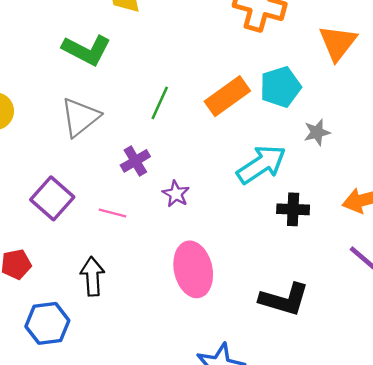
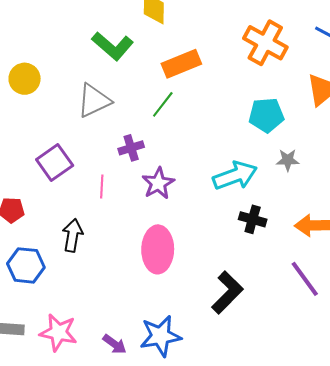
orange rectangle: (227, 96) -> (181, 64), moved
purple star: (176, 194) -> (158, 183), size x1.4
pink line: (112, 213) -> (102, 187), turned 65
black L-shape: (284, 299) -> (227, 292), turned -75

